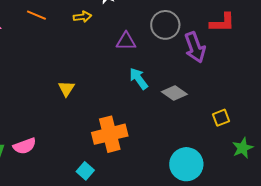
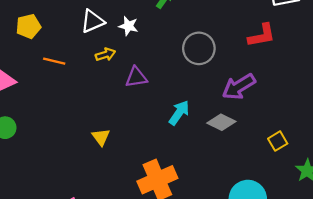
purple triangle: (126, 41) -> (136, 77), moved
purple arrow: (195, 47) -> (239, 87), moved, turned 88
cyan arrow: (139, 79) -> (179, 113), turned 80

